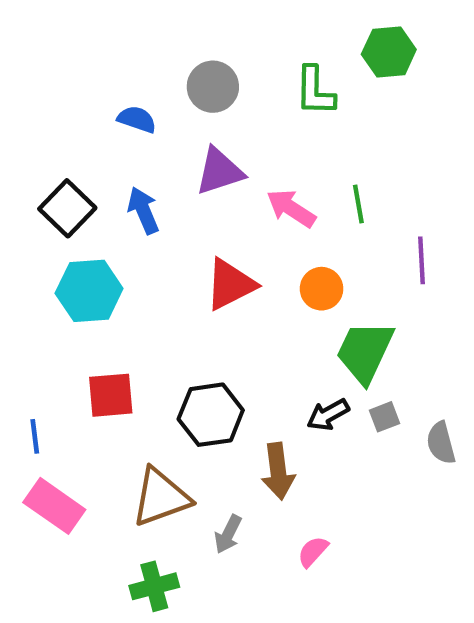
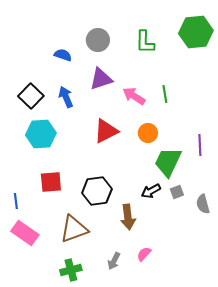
green hexagon: (389, 52) -> (196, 32), moved, size x1.4
purple line: (421, 260) -> (200, 145), moved
gray arrow: (228, 534) -> (114, 261), moved

